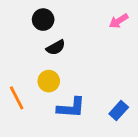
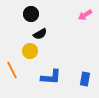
yellow circle: (49, 81) -> (30, 51), moved
blue rectangle: (119, 110) -> (85, 79), turned -32

